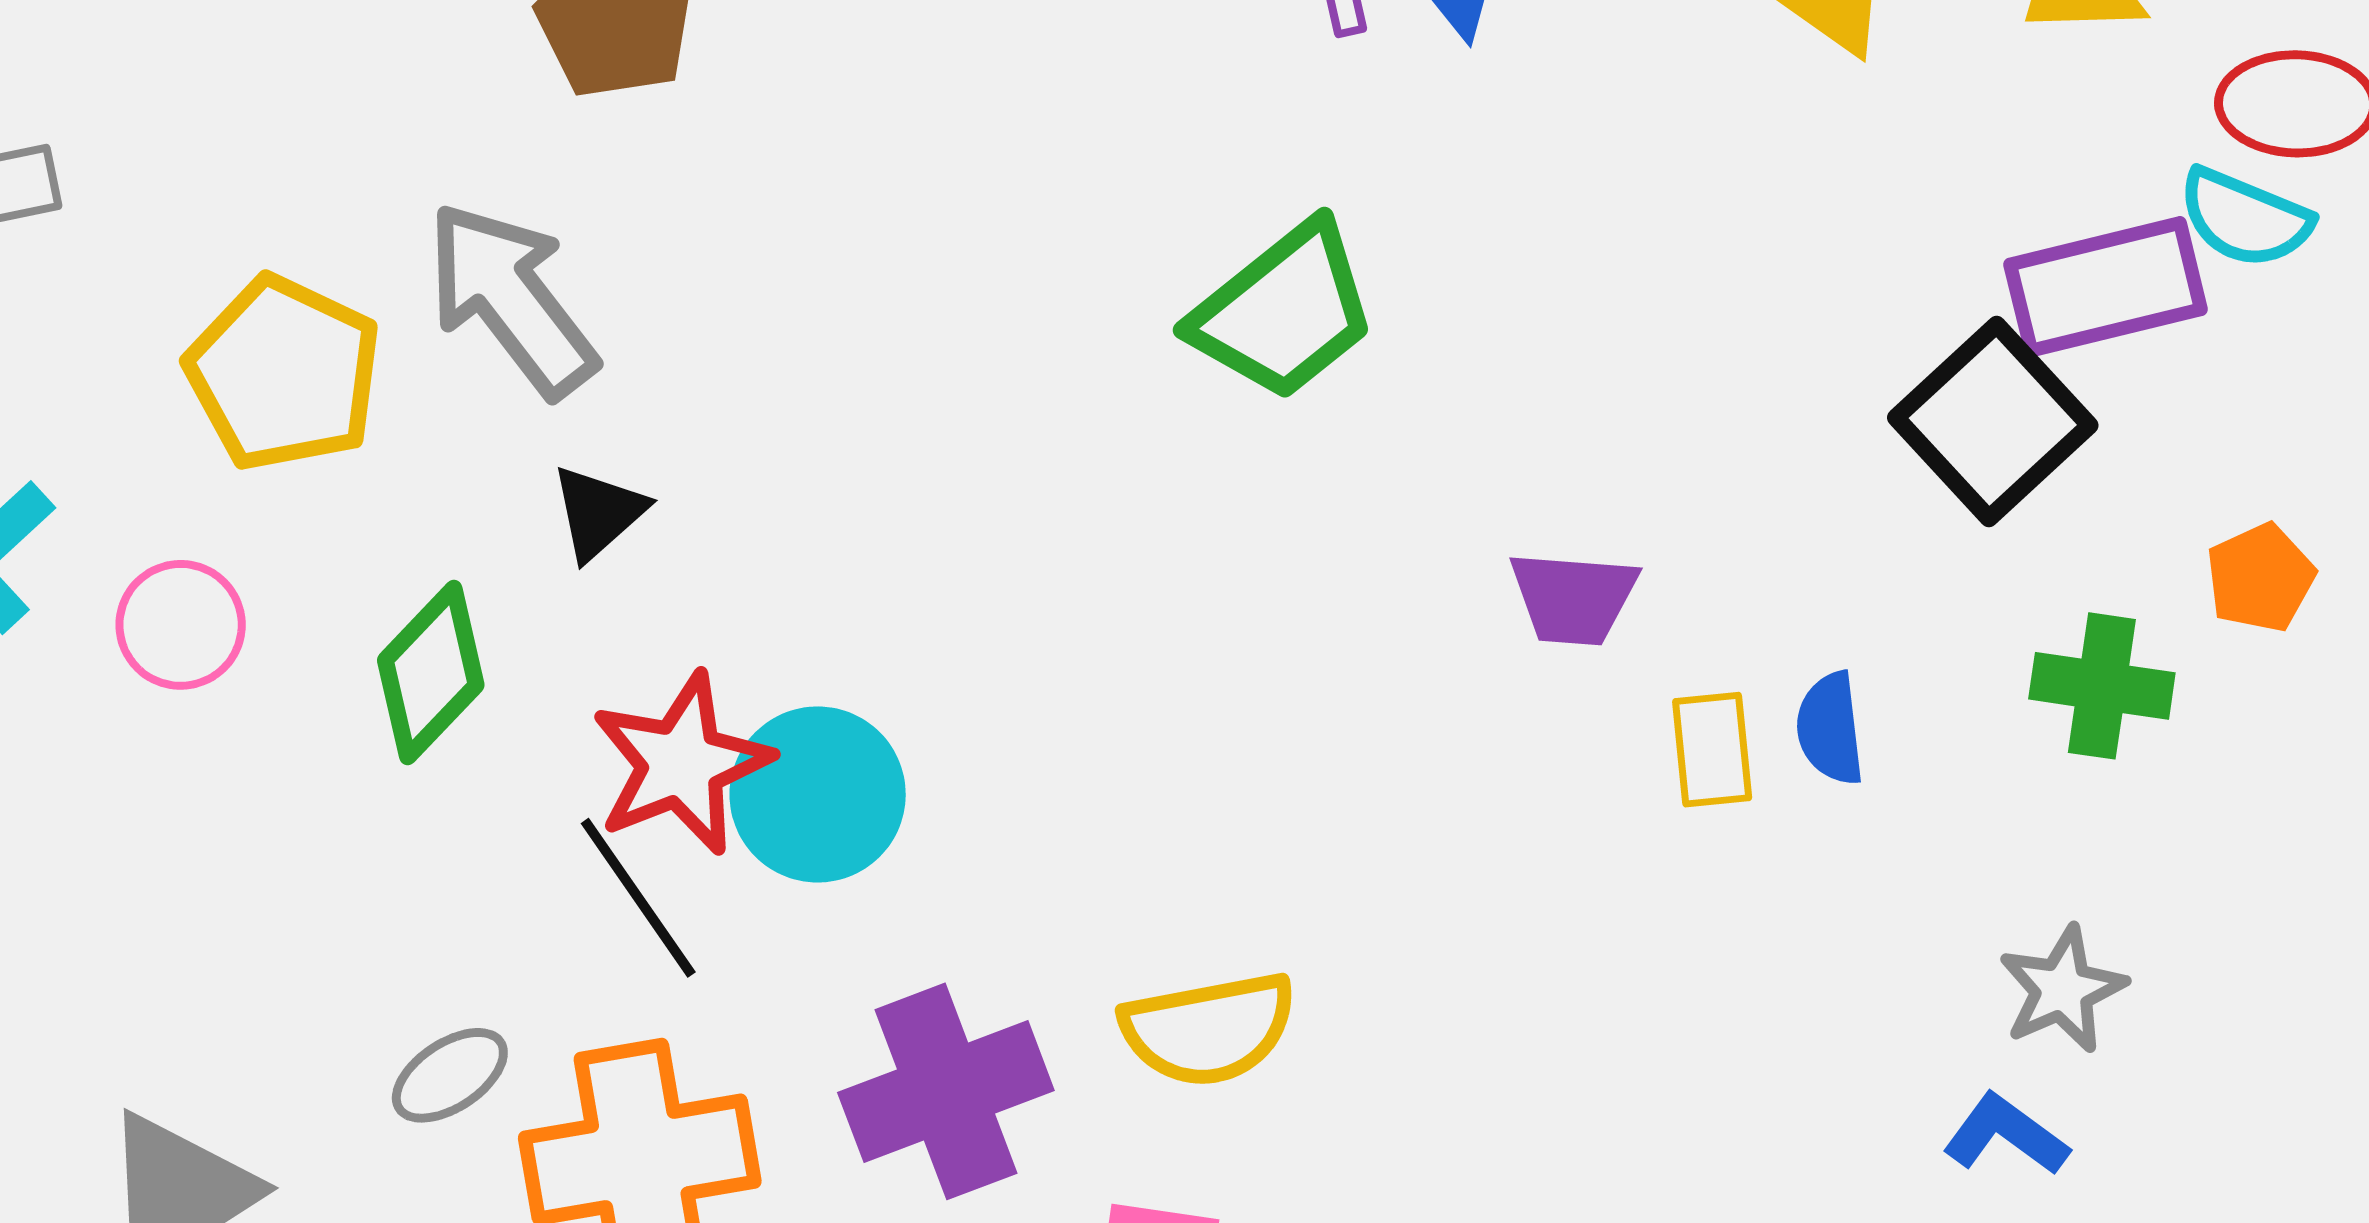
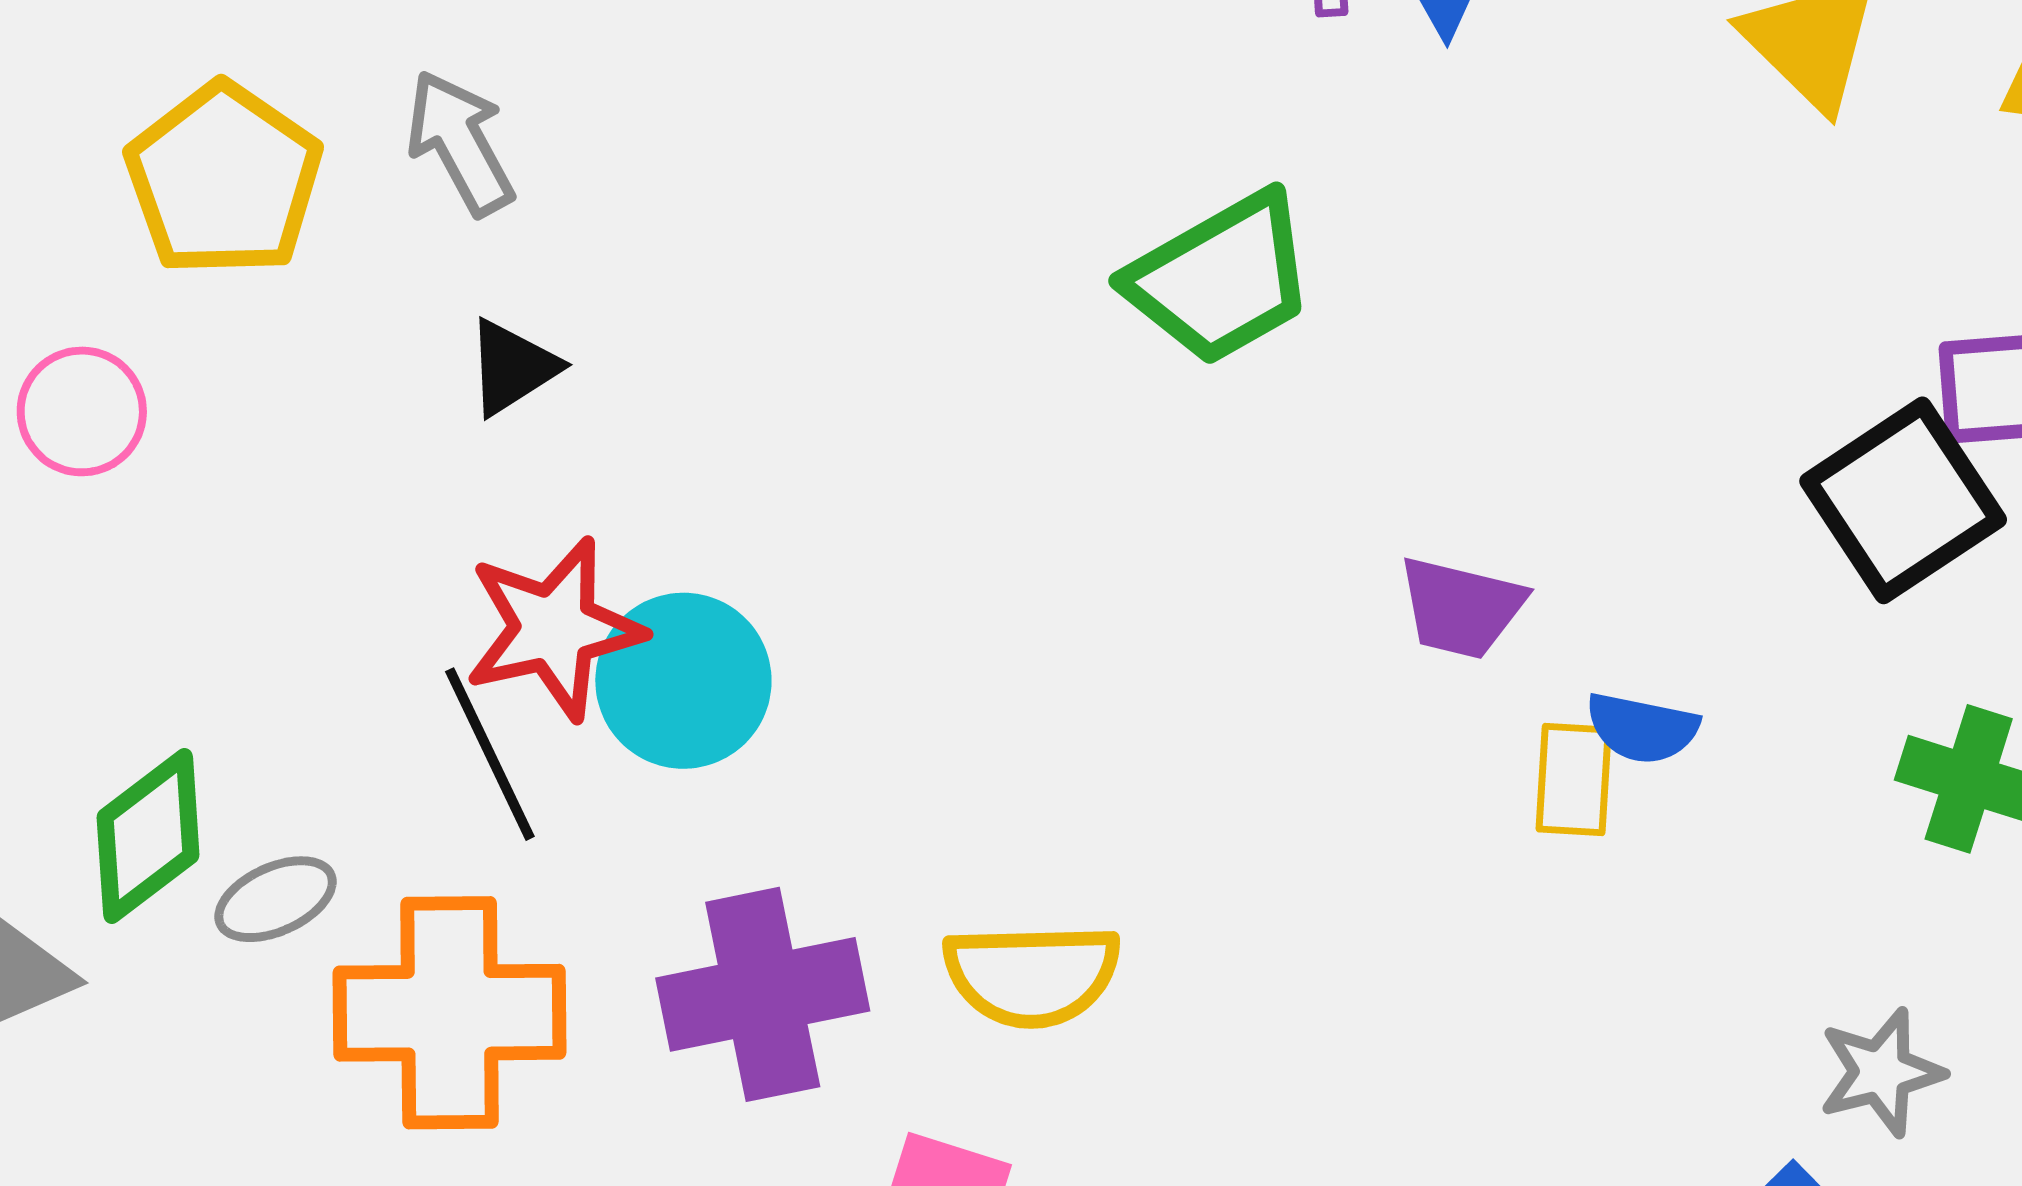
gray arrow: (511, 299) -> (460, 143), size x0.7
green diamond: (431, 673) -> (148, 836), moved
blue semicircle: (1830, 729) -> (1642, 728), moved, turned -81

